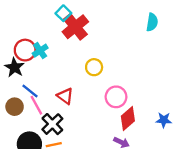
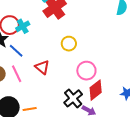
blue line: (30, 91) -> (16, 51), moved
black cross: (52, 124) -> (73, 98), moved

